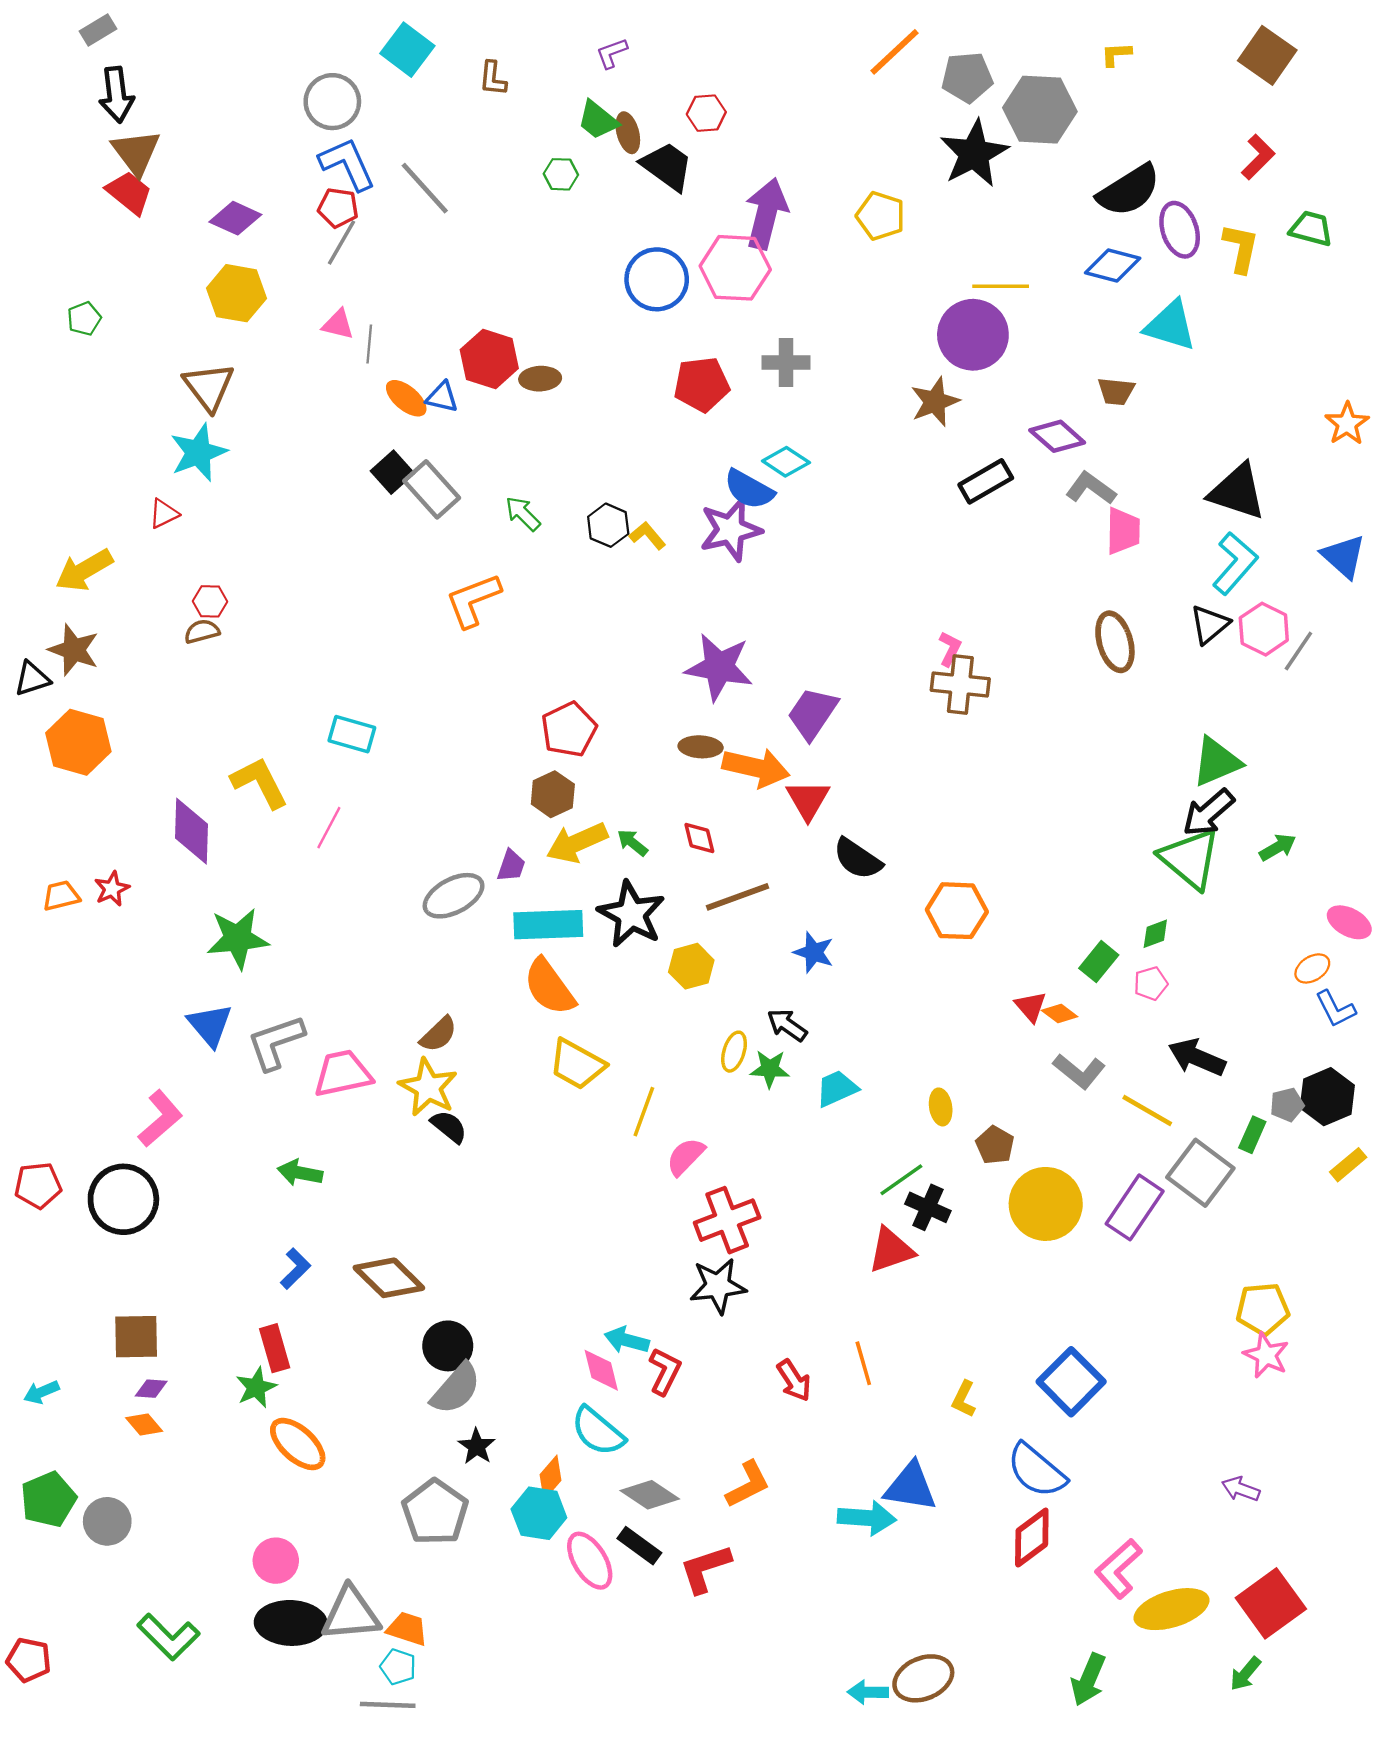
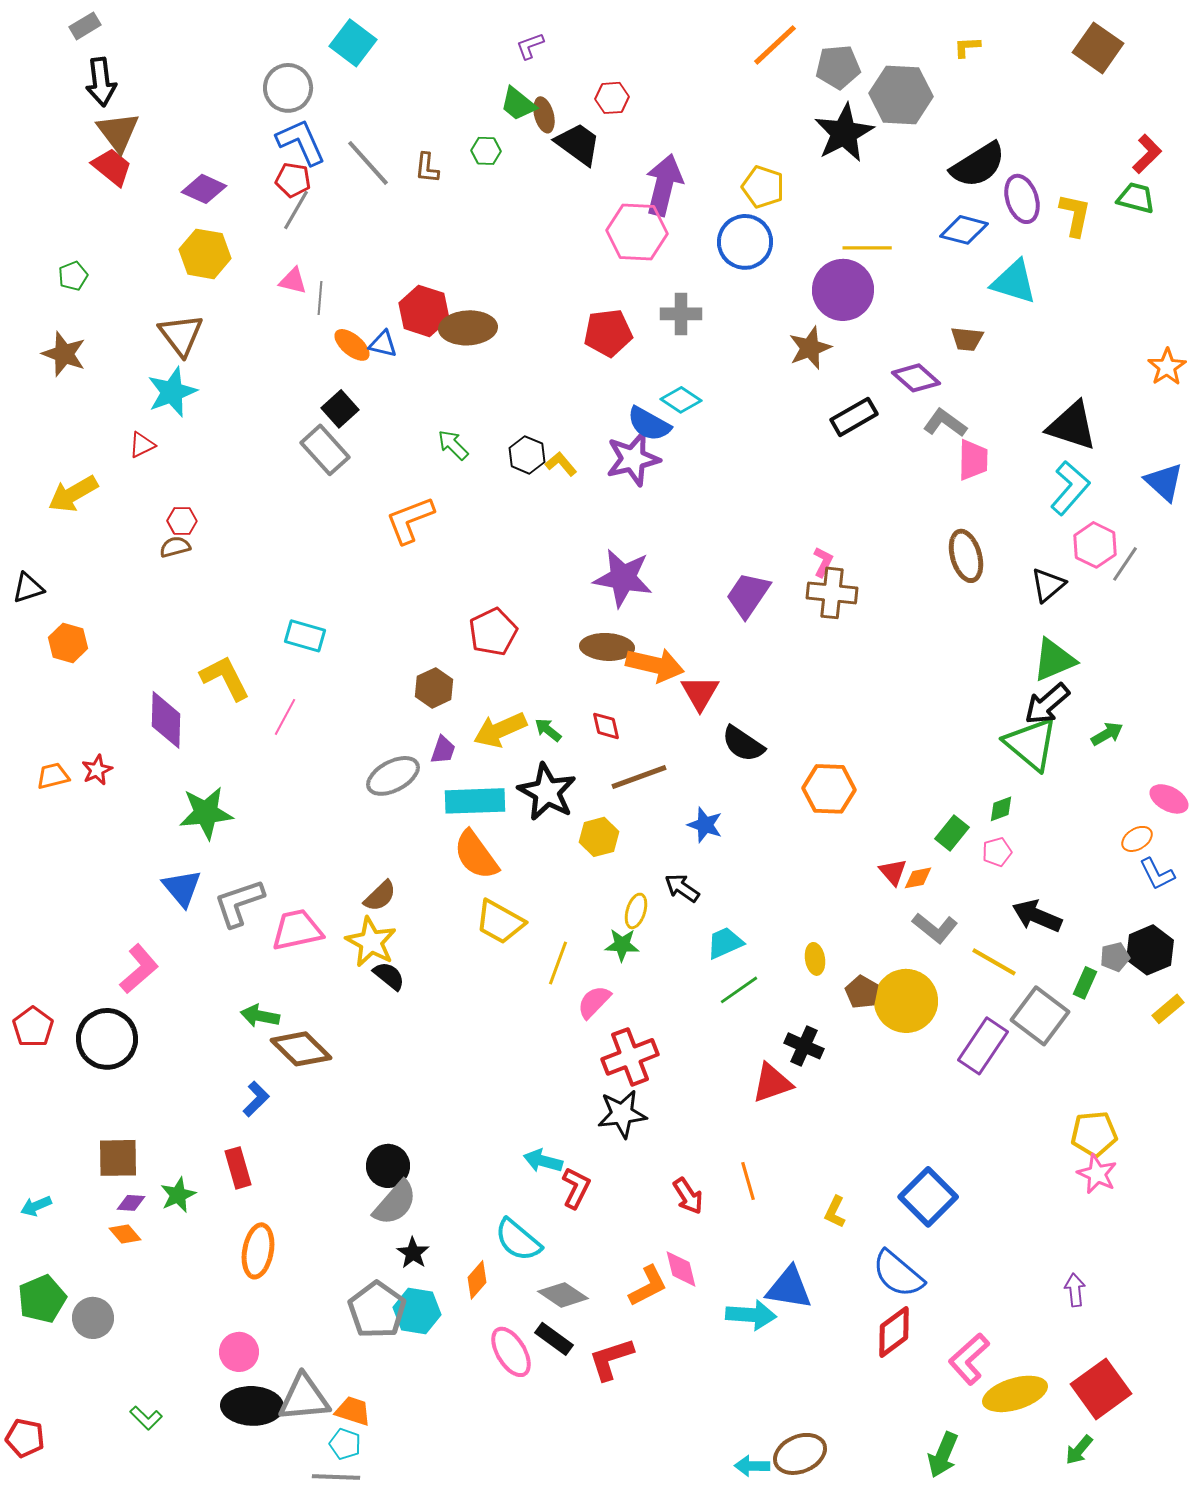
brown L-shape: (493, 78) -> (427, 168), moved
red L-shape: (1258, 157) -> (1147, 154), moved
blue circle: (657, 279) -> (745, 242), moved
brown ellipse: (540, 379) -> (468, 328), size x1.6
gray rectangle: (432, 489) -> (325, 450), moved
black triangle: (1210, 624) -> (1048, 585), moved
brown star: (74, 650) -> (64, 354), moved
purple trapezoid: (813, 713) -> (748, 595), moved
orange hexagon: (78, 742) -> (68, 643), size x0.7
brown ellipse: (701, 747) -> (607, 647), size x1.4
brown hexagon: (553, 794) -> (434, 688), moved
orange diamond: (1060, 1013) -> (918, 878), turned -48
green star: (770, 1069) -> (622, 945), moved
green line: (901, 1180) -> (739, 990), moved
red pentagon: (38, 1185) -> (33, 1027), turned -30
yellow circle: (1046, 1204) -> (906, 1001), moved
brown diamond: (389, 1278) -> (301, 1049), moved
pink diamond: (601, 1370) -> (681, 1269), moved
green star: (256, 1387) -> (178, 1195), moved
orange ellipse: (298, 1444) -> (258, 1251), turned 58
purple arrow: (1241, 1489) -> (1075, 1290), turned 64
cyan hexagon: (539, 1513) -> (417, 1311), moved
green L-shape: (168, 1637) -> (146, 1418), size x0.6

